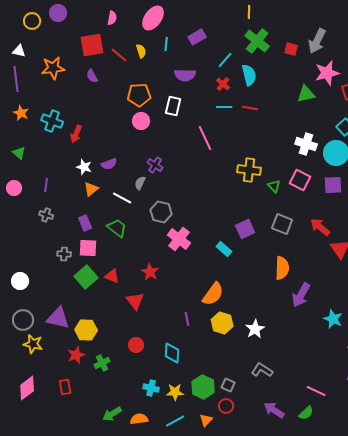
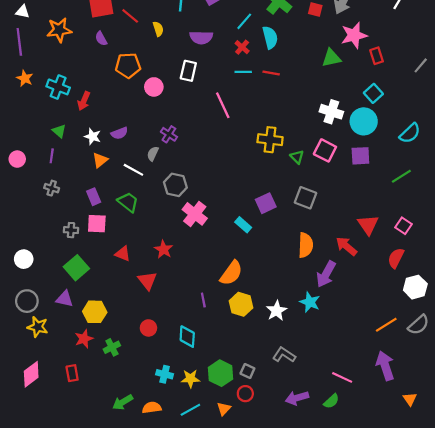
yellow semicircle: (141, 51) -> (158, 29), moved
orange pentagon: (139, 95) -> (128, 65), moved
green triangle: (19, 153) -> (59, 131), moved
red arrow: (320, 227) -> (346, 246), moved
green square: (86, 277) -> (76, 268), moved
purple triangle: (58, 318) -> (65, 299), size x0.7
cyan star: (333, 319) -> (310, 302), moved
purple arrow: (274, 410) -> (297, 398), turned -50

